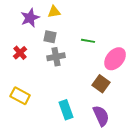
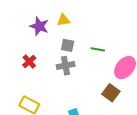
purple star: (30, 18) -> (39, 26), turned -30
gray square: (50, 37) -> (68, 45), moved

